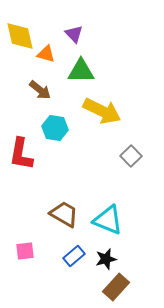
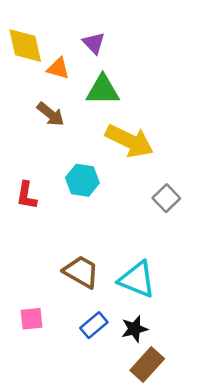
cyan hexagon: (55, 128) -> (82, 180), moved
red L-shape: (21, 154) -> (26, 196), size x0.7

